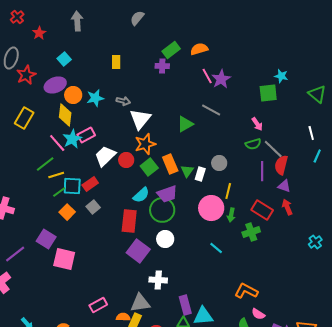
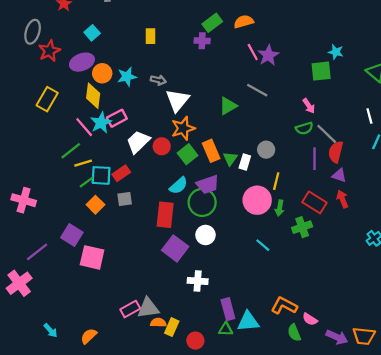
gray square: (93, 207) -> (125, 199), turned 32
orange L-shape: (246, 291) -> (284, 306), moved
gray triangle: (140, 303) -> (148, 308), moved

